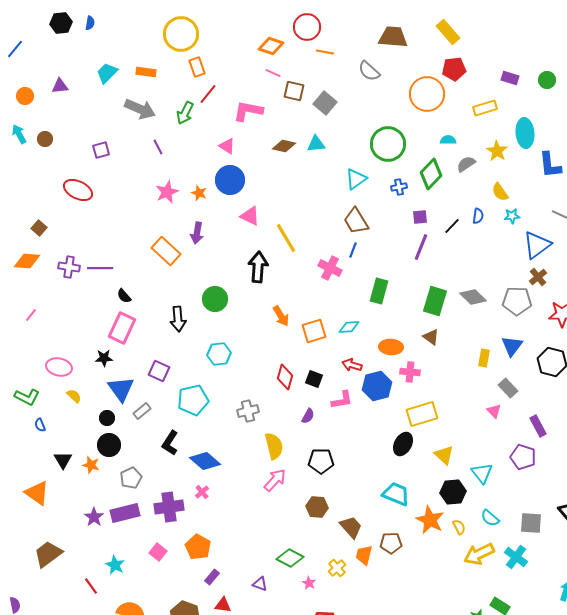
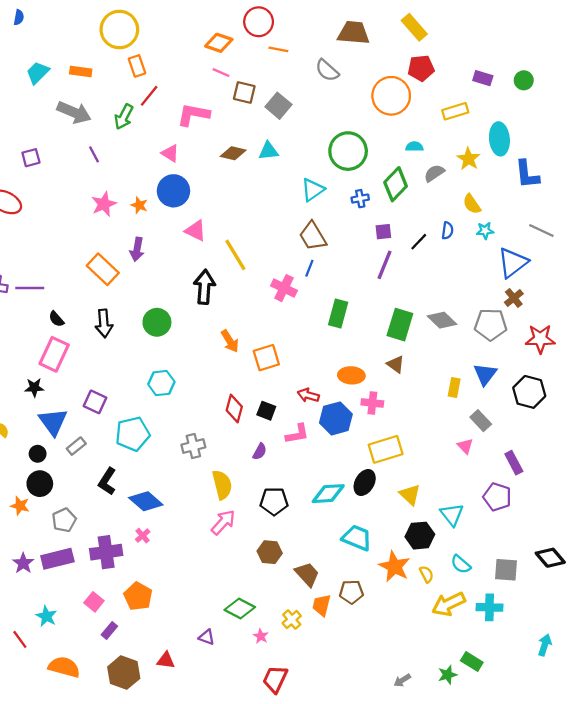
black arrow: (178, 319) -> (104, 323), moved
cyan diamond: (349, 327) -> (328, 494), moved, size x1.4
cyan cross: (516, 557) -> (489, 607), turned -35
purple rectangle: (212, 577) -> (109, 631), moved

